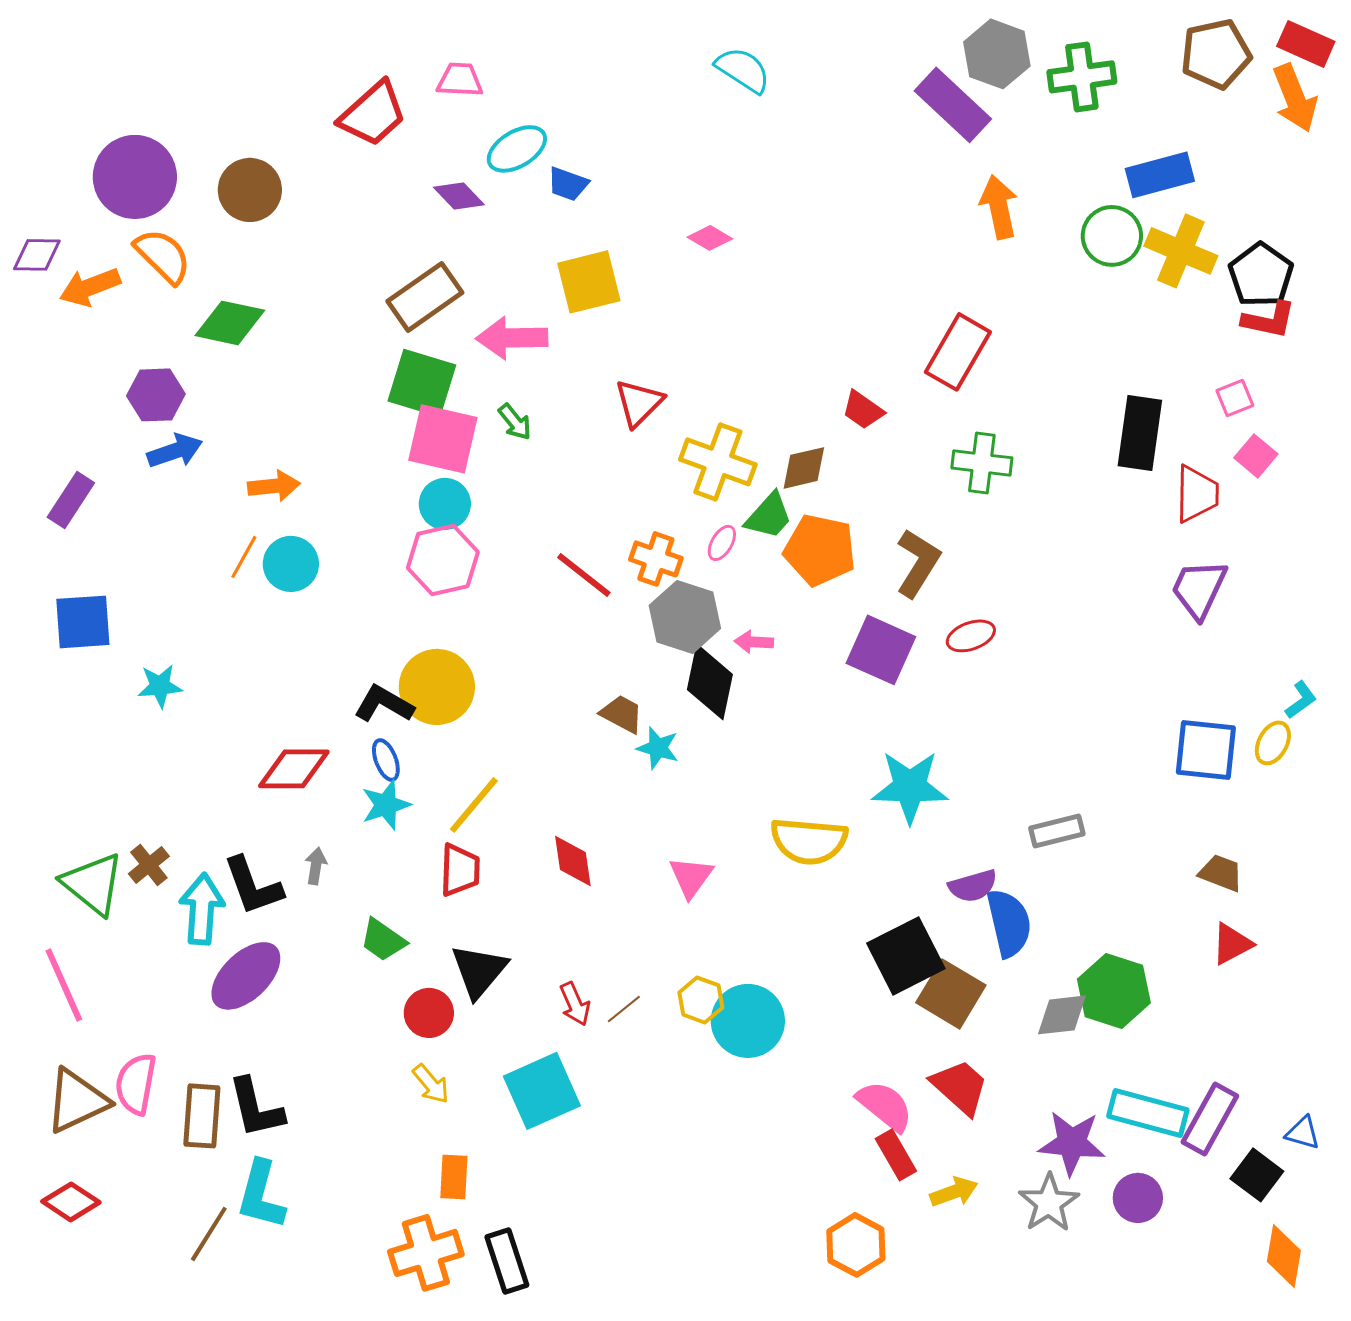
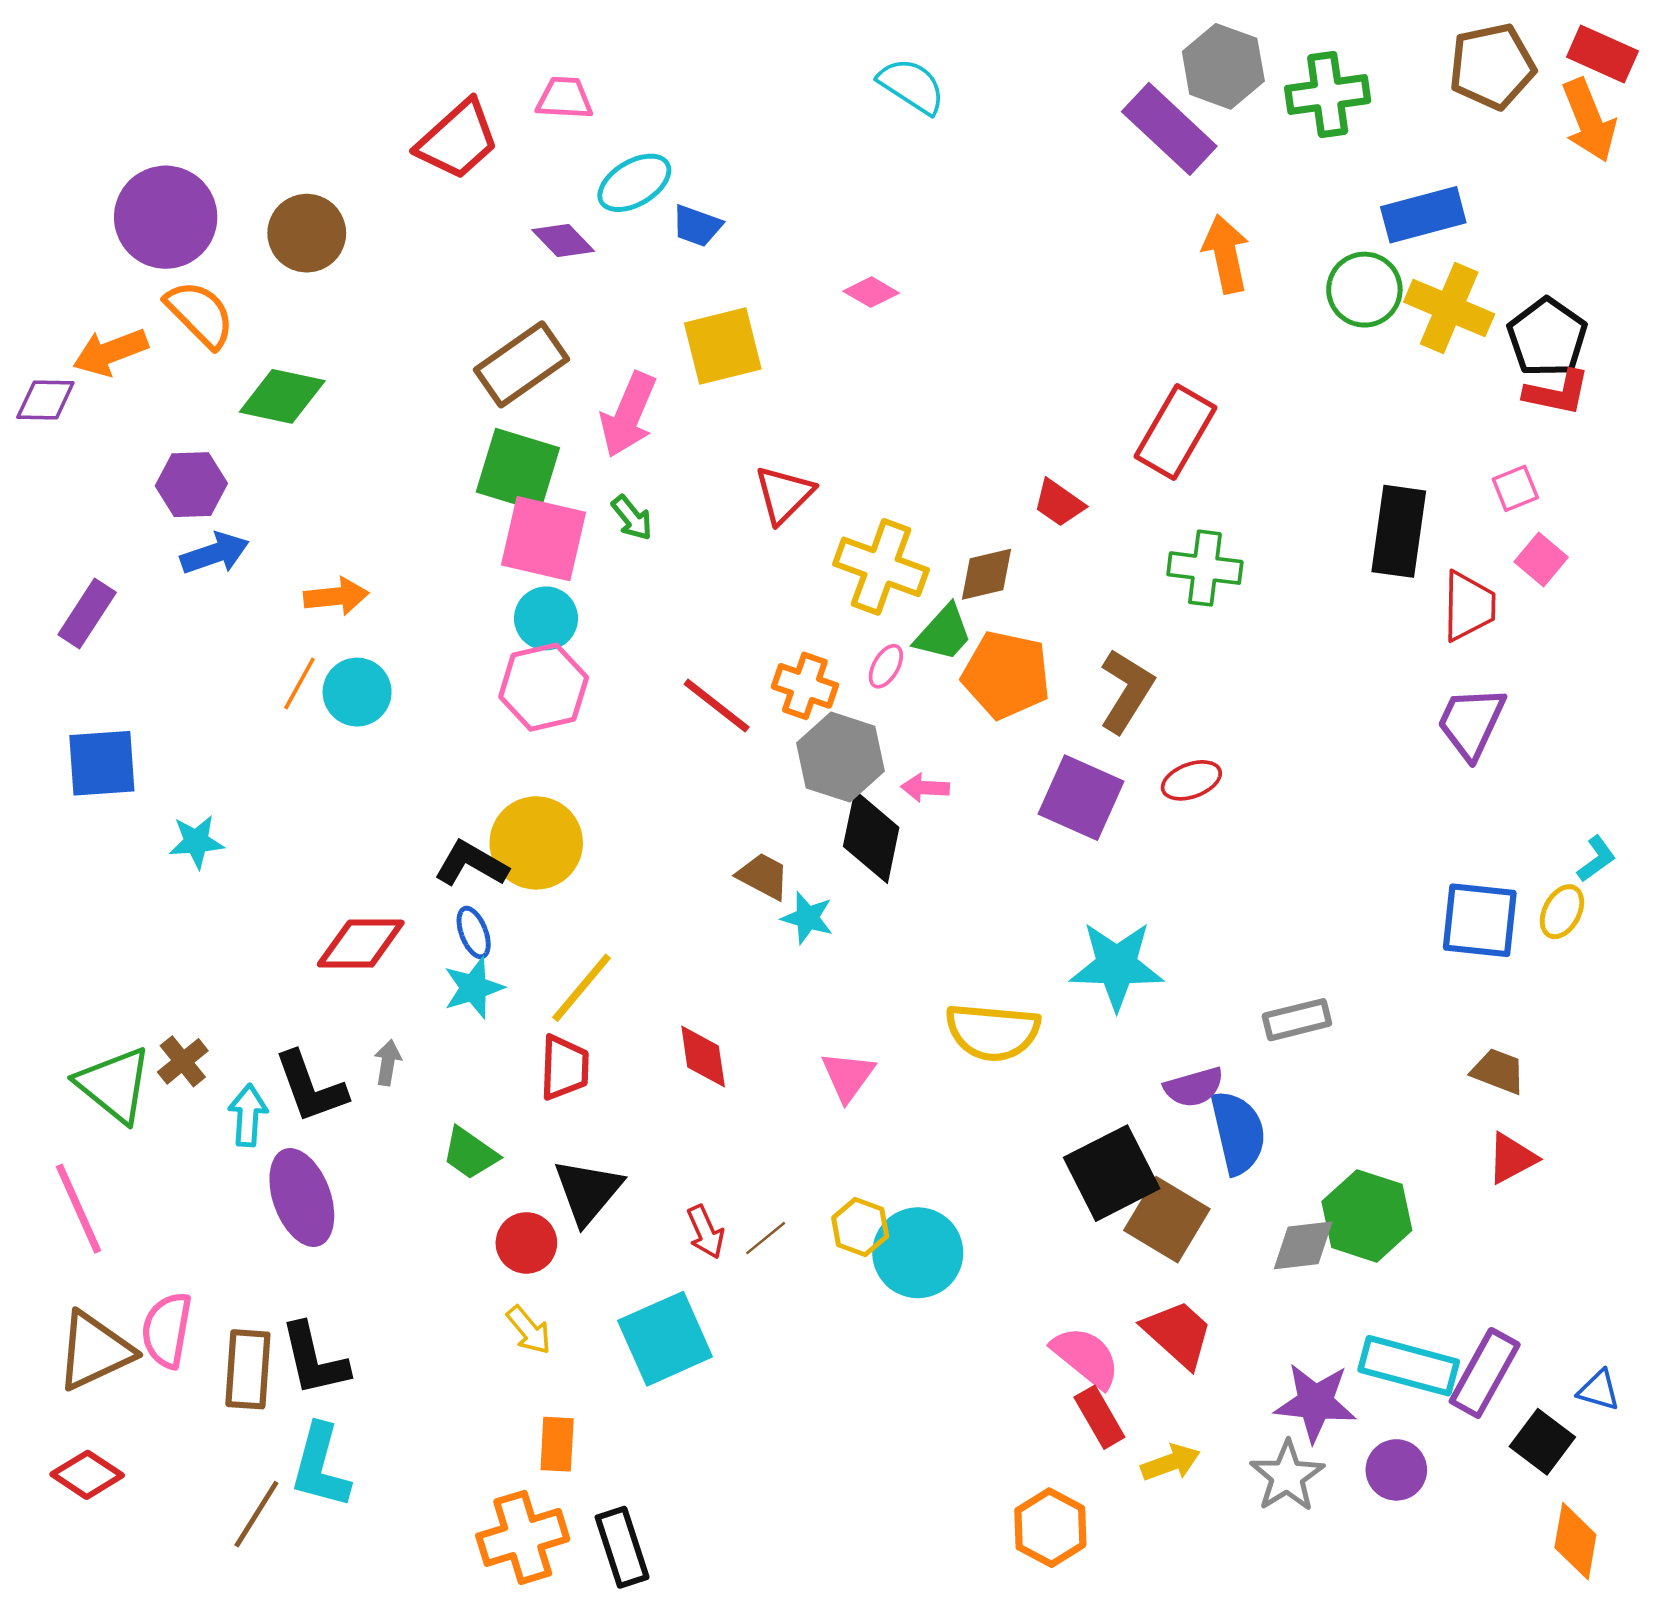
purple diamond: (37, 255) -> (45, 400), moved
pink arrow: (512, 338) -> (628, 415), turned -66
cyan arrow: (202, 909) -> (248, 1115), size x0.7
purple ellipse: (246, 976) -> (302, 1198), turned -66

